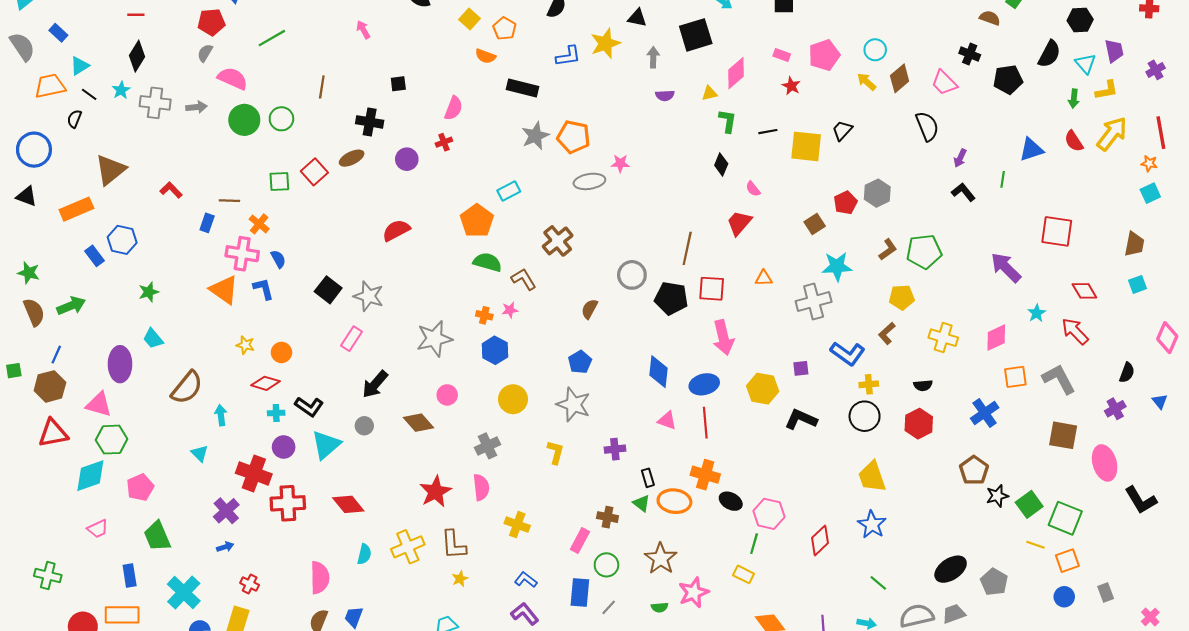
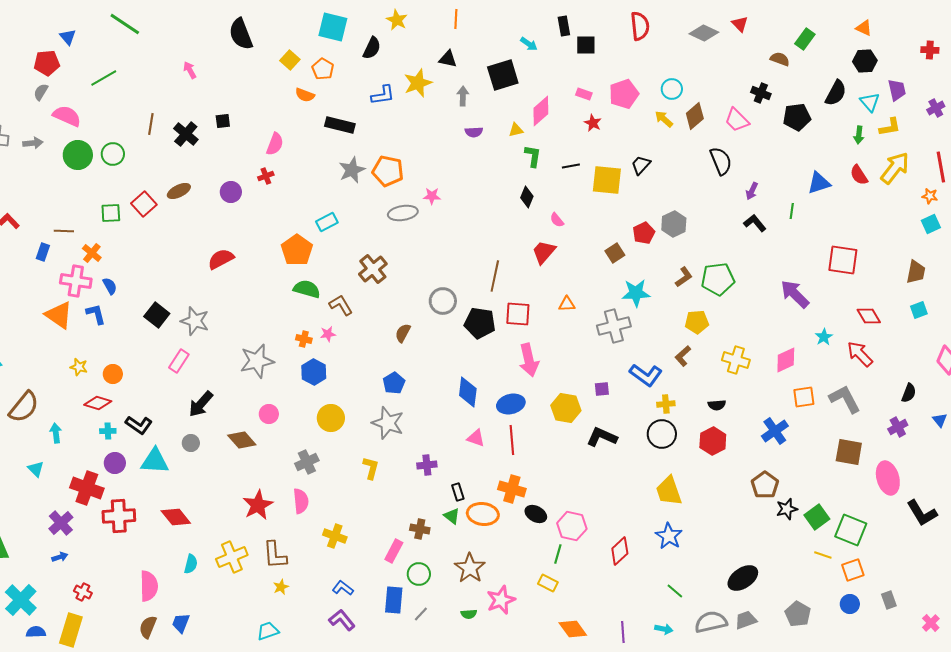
black cross: (370, 122) -> (186, 134), moved, turned 30
cyan triangle: (326, 445) -> (155, 461), turned 44
gray pentagon: (994, 582) -> (798, 614), moved

